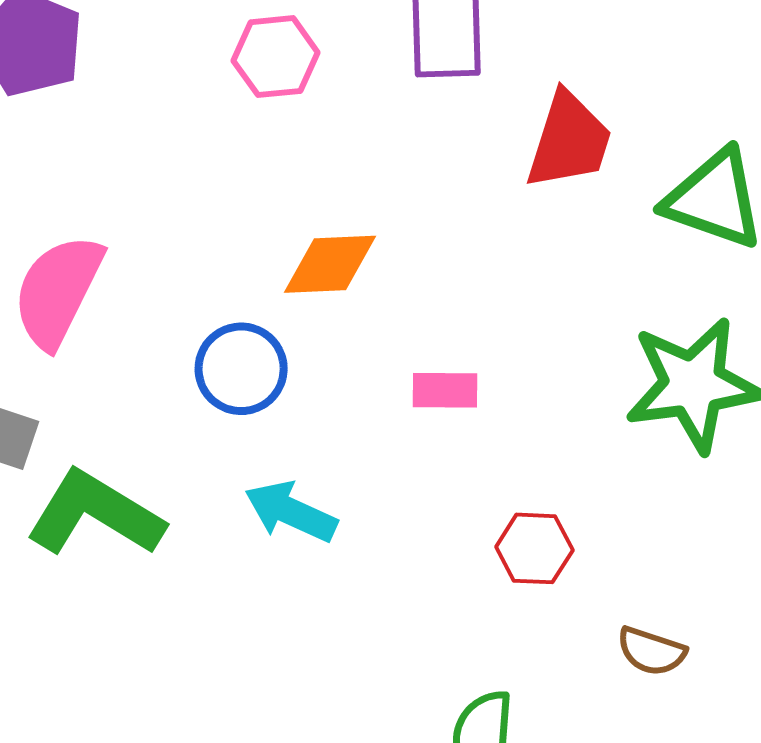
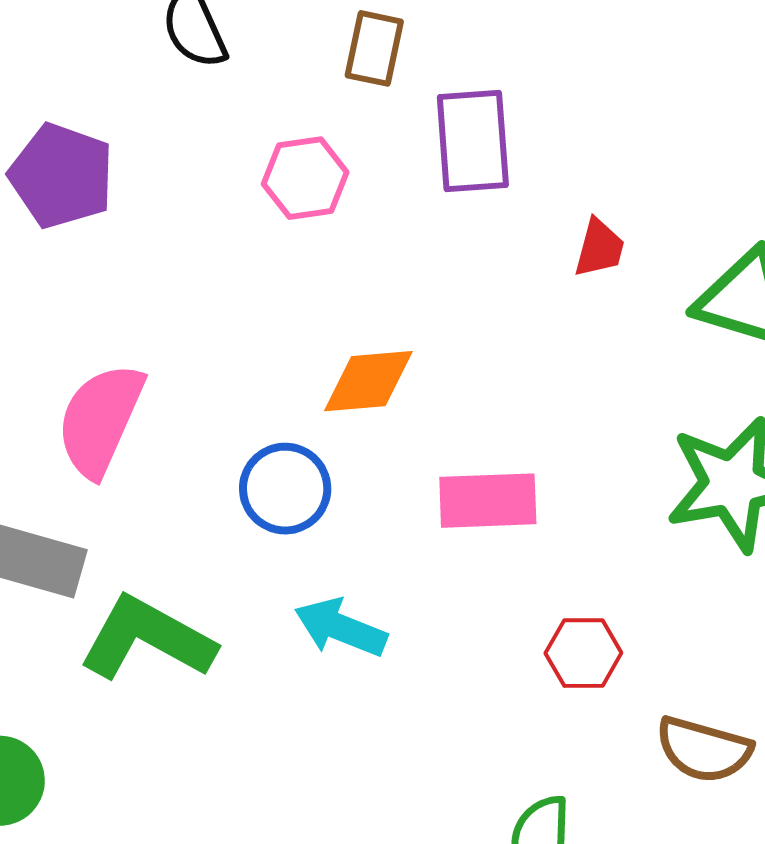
red trapezoid: (569, 141) -> (599, 248), size x0.6
pink rectangle: (445, 390) -> (488, 501), size x1.5
brown semicircle: (651, 651) -> (704, 750), size x1.4

